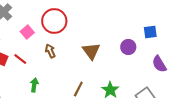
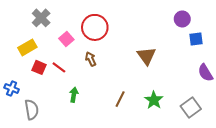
purple circle: (128, 47) -> (182, 19), moved
brown triangle: (91, 51) -> (146, 56), moved

